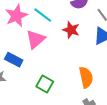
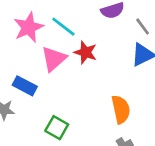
red star: (71, 30) -> (85, 52), moved
green square: (45, 84) -> (57, 128), moved

